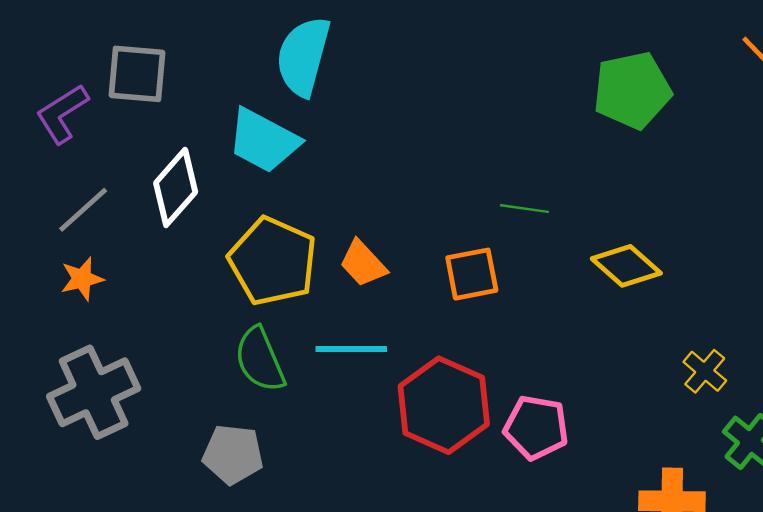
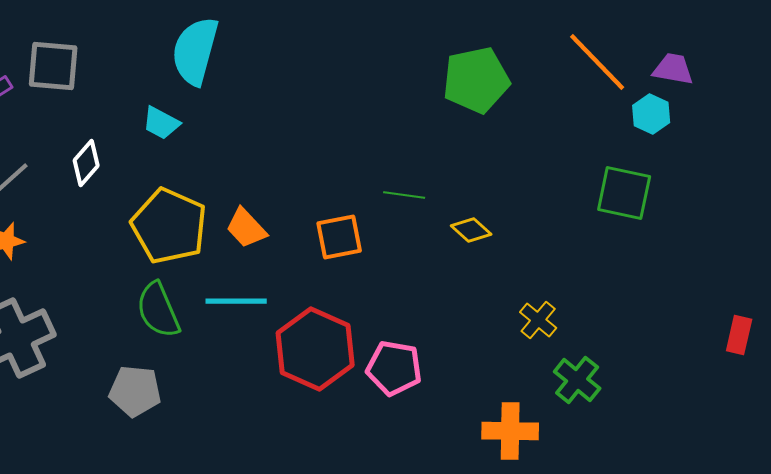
cyan trapezoid: (263, 141) -> (161, 123), size x0.6
white diamond: (176, 187) -> (86, 163), size x0.7
green line: (524, 209) -> (404, 195), moved
yellow diamond: (626, 266) -> (471, 230), size x0.7

